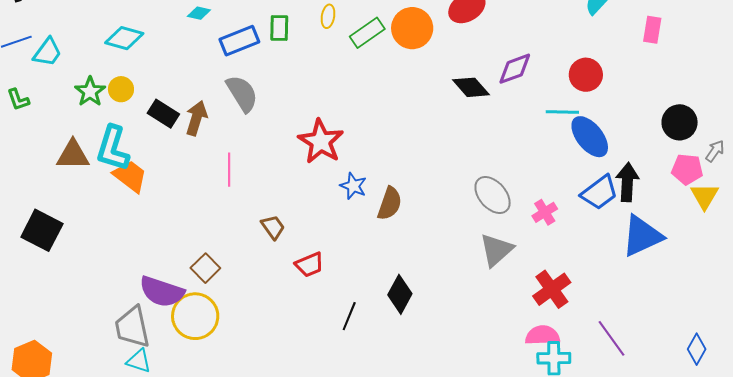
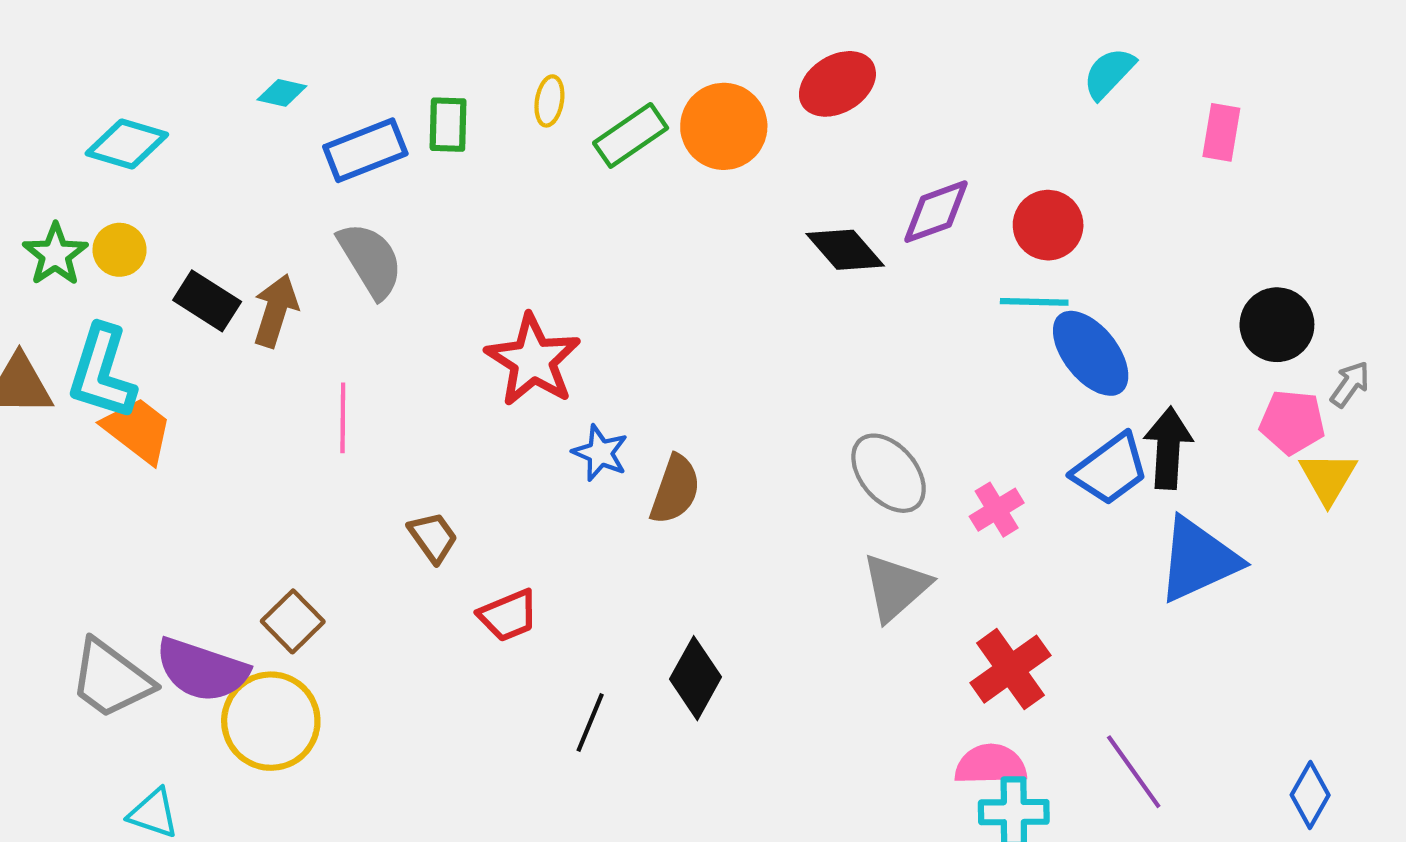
red circle: (586, 75) -> (1048, 225), moved
gray trapezoid: (132, 327) -> (111, 679), moved, turned -42

